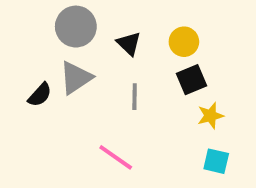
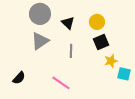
black semicircle: (40, 95) -> (19, 78), moved
cyan square: (216, 161) -> (124, 74), moved

